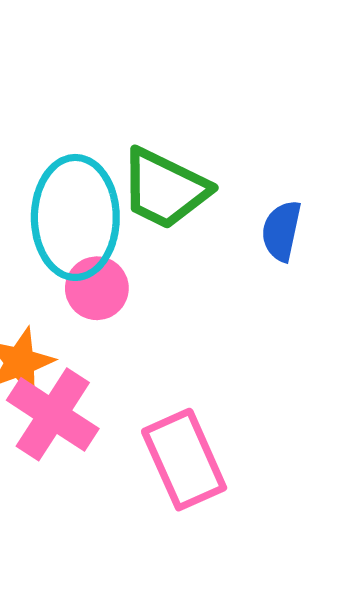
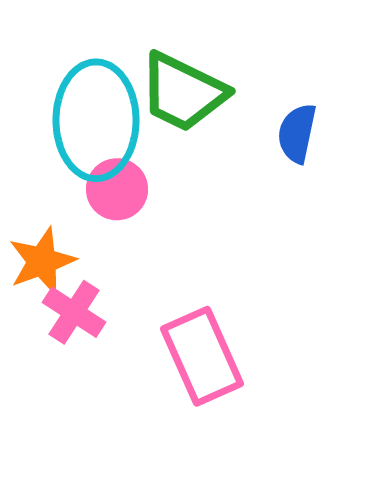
pink cross: (53, 414) -> (74, 312), size x0.7

